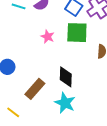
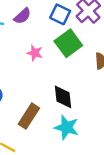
green square: (77, 33) -> (68, 43), turned -30

